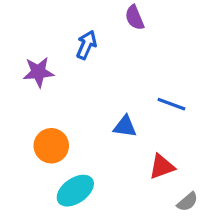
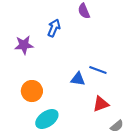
blue line: (171, 104) -> (98, 70), moved

